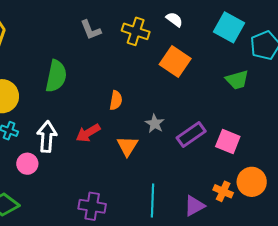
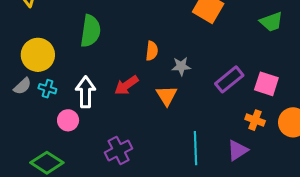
gray star: (155, 124) -> (181, 66), moved, turned -30
orange cross: (223, 191) -> (255, 120), moved
purple cross: (92, 206) -> (119, 150), moved, turned -32

